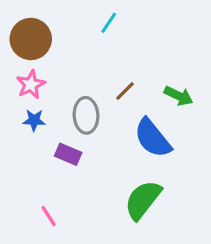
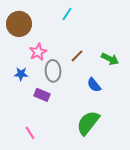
pink star: (31, 84) -> (38, 52), moved
blue semicircle: (153, 138) -> (94, 85), size x0.6

